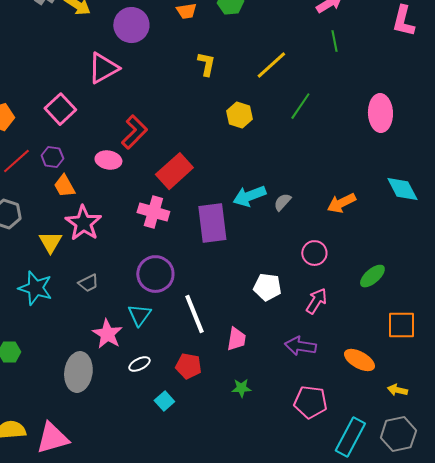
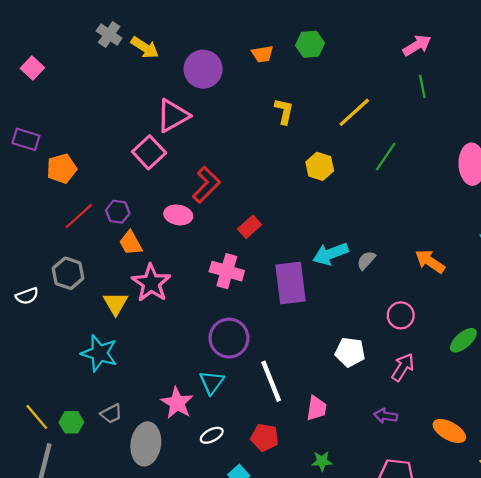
pink square: (60, 109) -> (149, 152), moved
red rectangle: (174, 171) -> (250, 227), size x0.6
orange arrow: (341, 203) -> (430, 261), turned 60
gray trapezoid: (88, 283) -> (111, 414), moved
purple arrow: (300, 346) -> (386, 416), size x0.7

